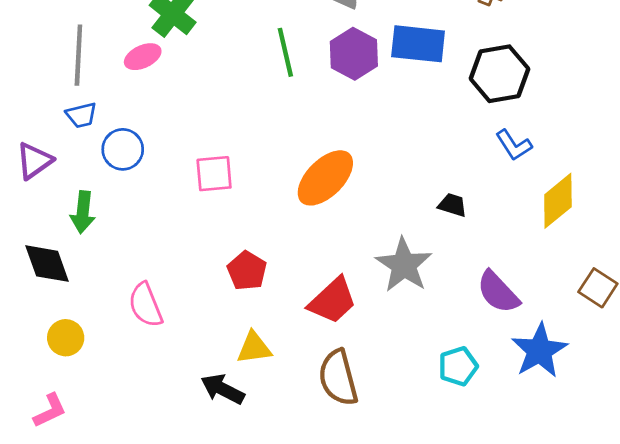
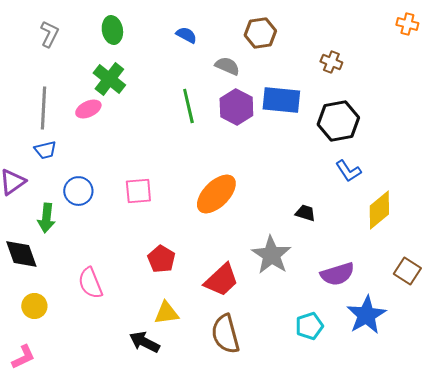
blue circle: (123, 149) -> (78, 191), moved
purple semicircle: (498, 292) -> (337, 274), turned -64

